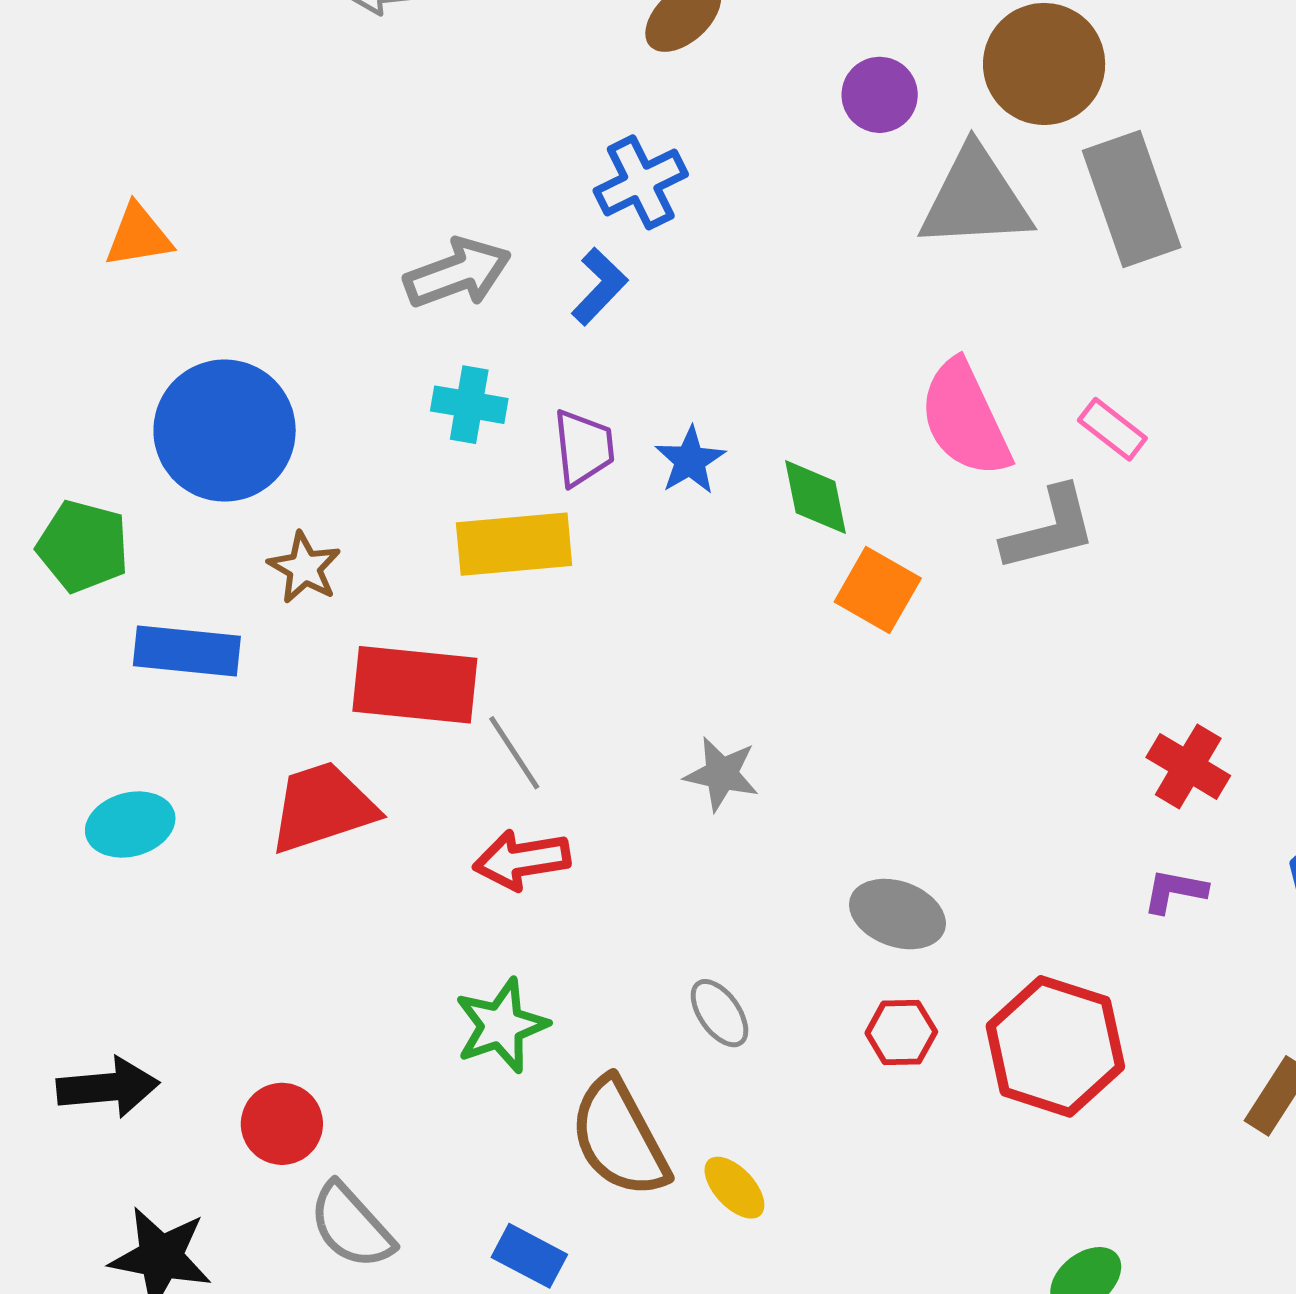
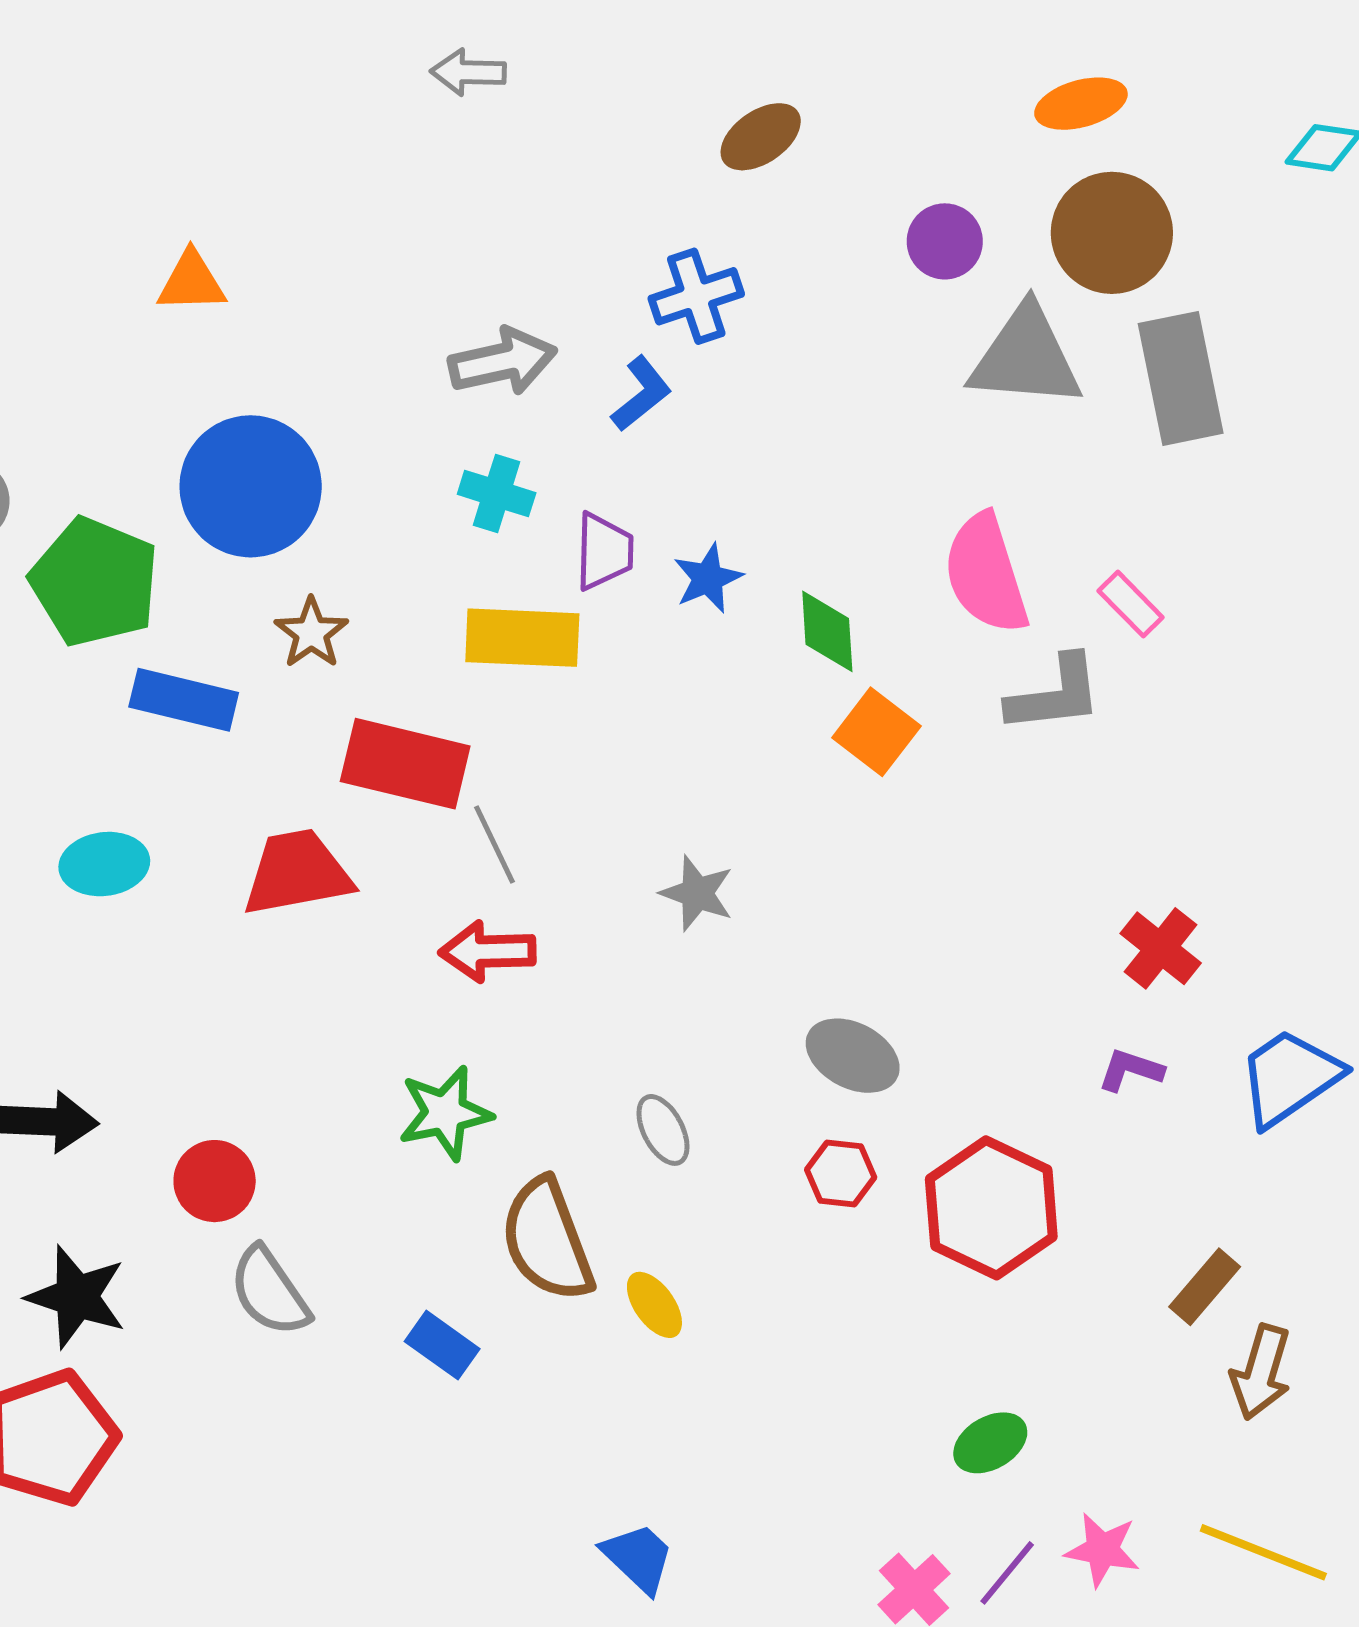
green pentagon: (83, 546) -> (95, 582), size x1.4

